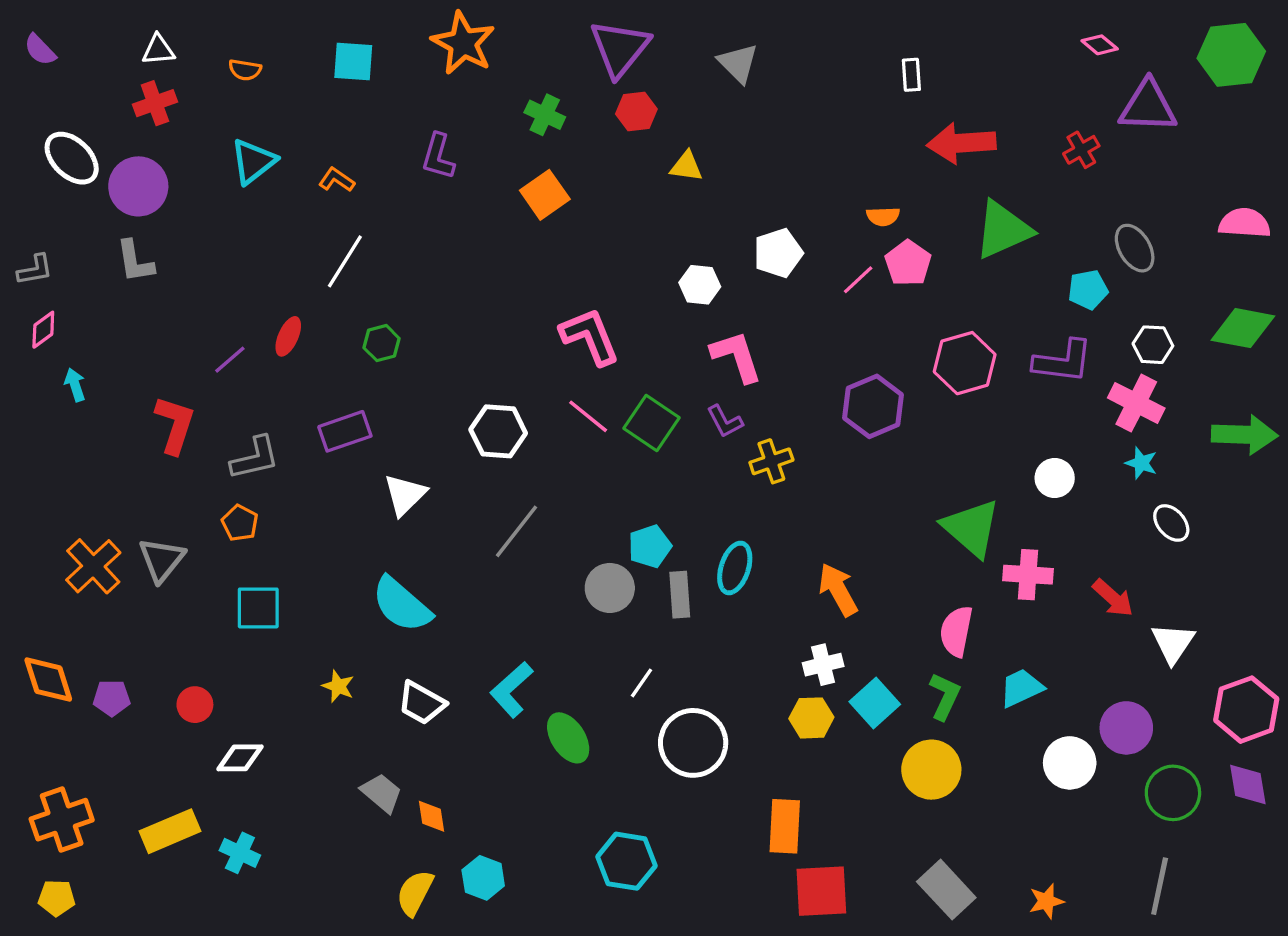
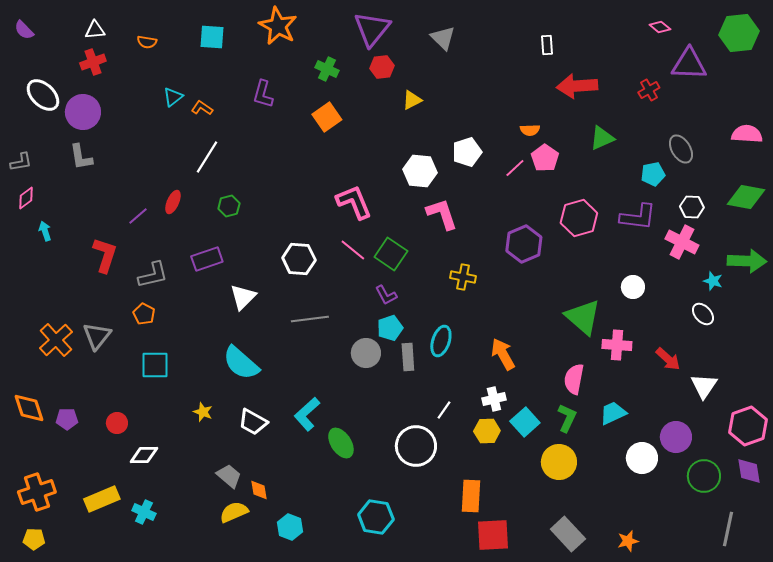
cyan triangle: (253, 161) -> (173, 97), moved, size x0.7
yellow triangle: (686, 166) -> (412, 100), turned -35
green triangle: (1003, 230) -> (602, 138), size x0.7
white hexagon: (700, 285) -> (420, 171), size x1.4
purple L-shape: (725, 421) -> (386, 295), moved
yellow cross: (771, 461) -> (463, 277), turned 30
cyan star: (1141, 463) -> (713, 281), moved
gray line: (516, 531) -> (310, 319), turned 45
white line: (641, 683) -> (444, 410), moved
gray line: (1160, 886) -> (728, 529), moved
yellow semicircle: (415, 893) -> (234, 512), moved, turned 40

